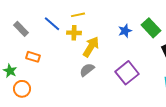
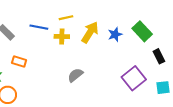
blue line: (52, 24) -> (39, 27), turned -30
yellow arrow: (91, 47) -> (90, 32), moved
purple square: (127, 73) -> (134, 78), moved

